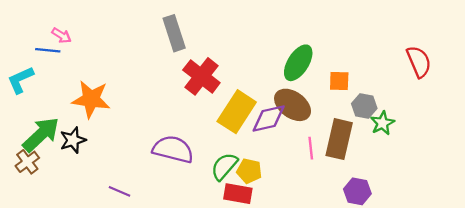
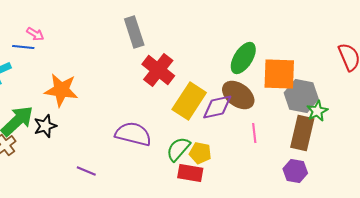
orange square: (339, 81) -> (279, 74), size x1.8
gray hexagon: (364, 106) -> (301, 96), size x1.5
brown rectangle: (339, 139) -> (302, 133), moved

